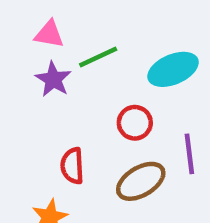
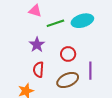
cyan ellipse: (173, 69) -> (82, 21), moved
purple star: (53, 79) -> (37, 45), moved

